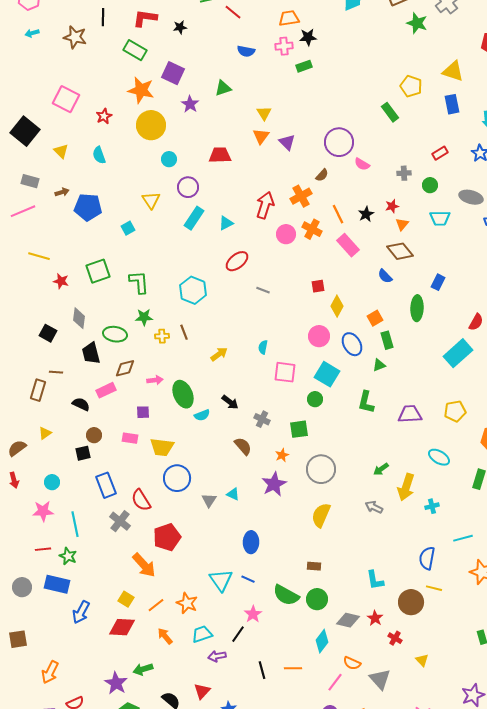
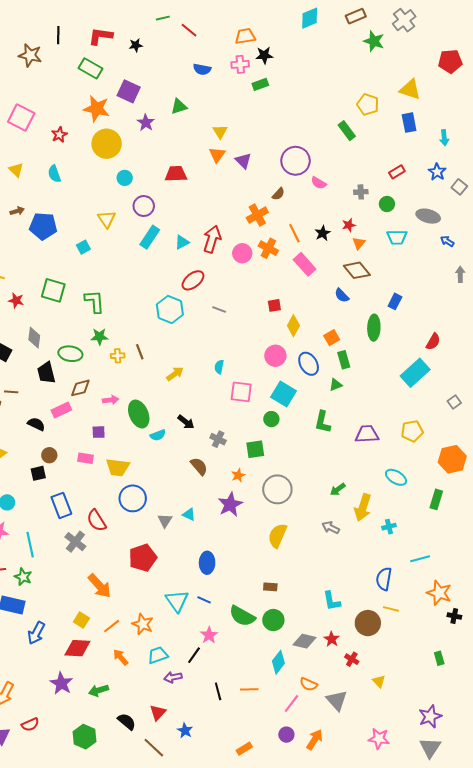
red arrow: (265, 205) -> (212, 239), moved
green square: (98, 271) -> (53, 290), turned 35
cyan hexagon: (193, 290) -> (170, 310), moved
red pentagon: (167, 537) -> (143, 558), moved
purple star: (116, 683) -> (61, 683), moved

